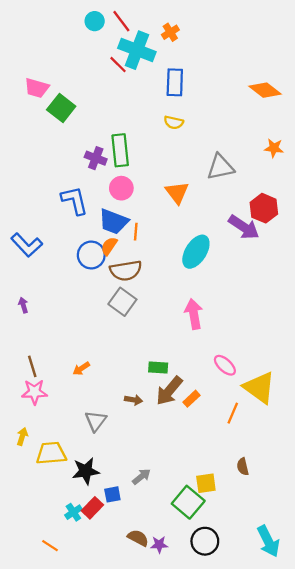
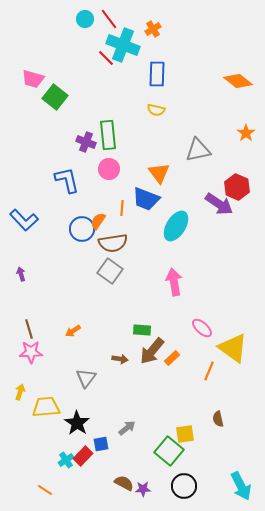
orange star: (274, 148) -> (246, 133), turned 30
blue trapezoid: (114, 222) -> (146, 199), moved
black star: (86, 471) -> (77, 423), turned -30

